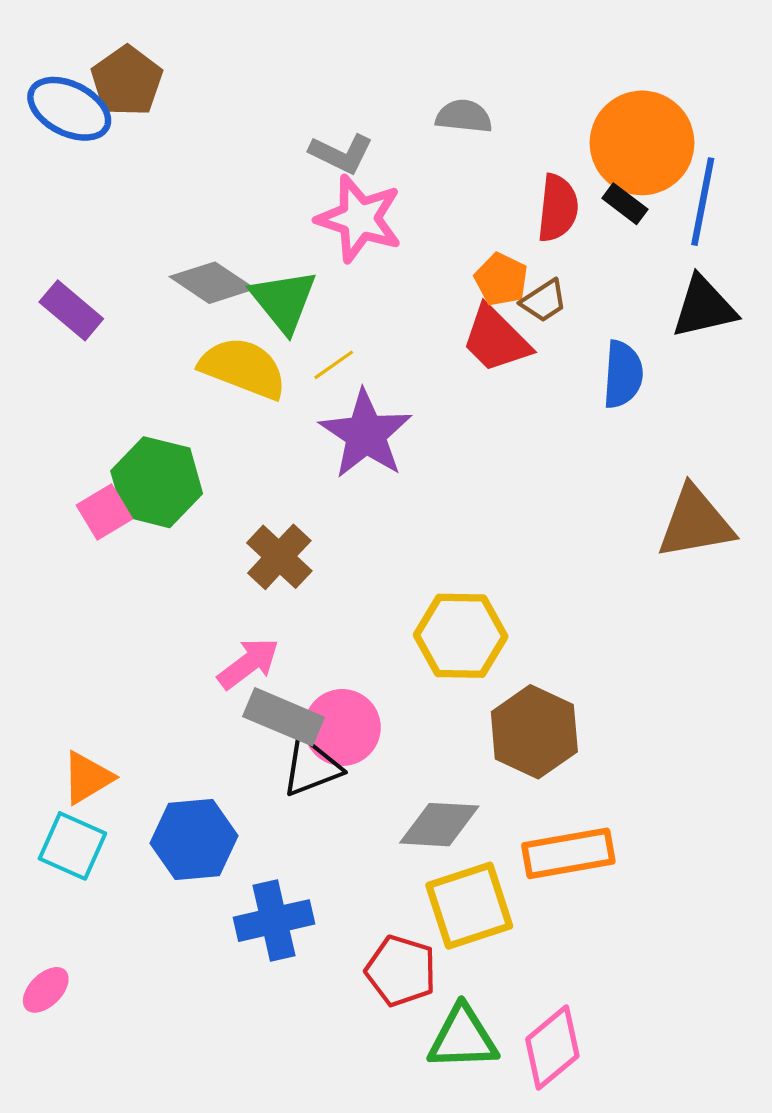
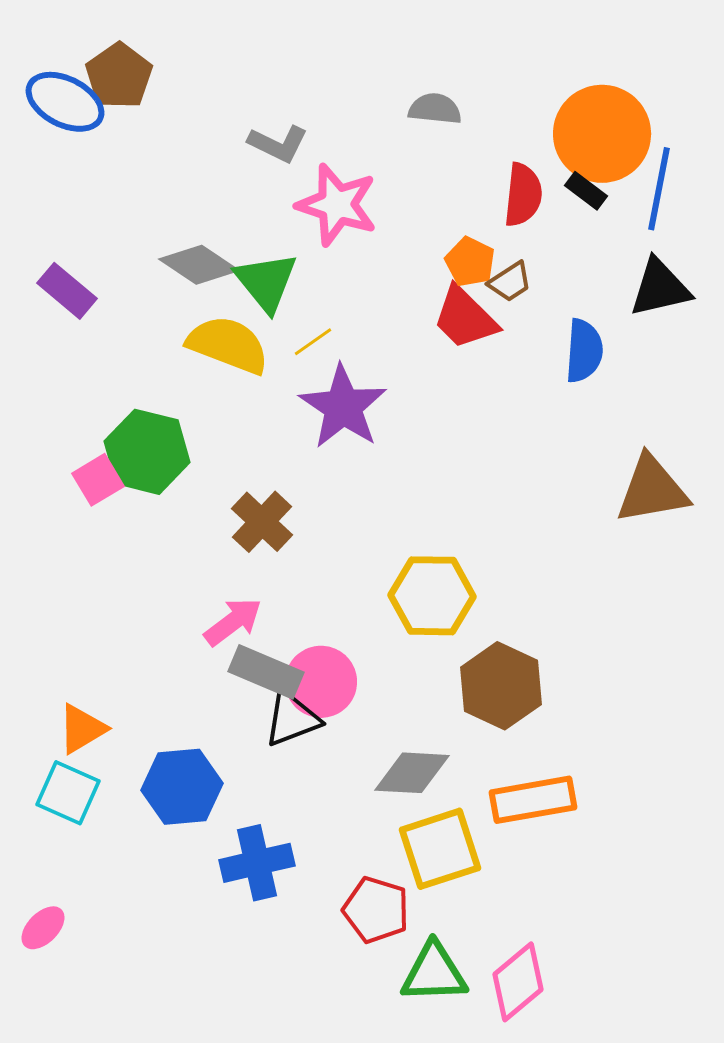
gray L-shape: (341, 154) -> (278, 144), moved

